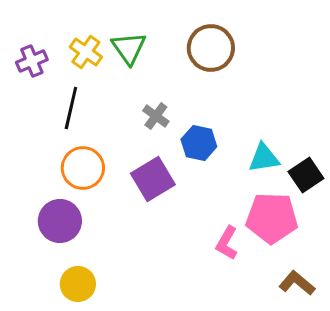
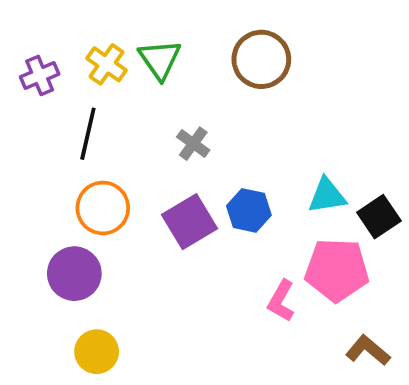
blue hexagon: (199, 143) -> (249, 210), moved

